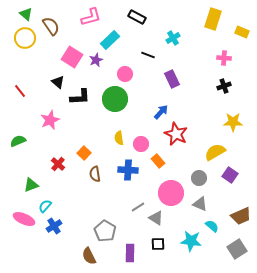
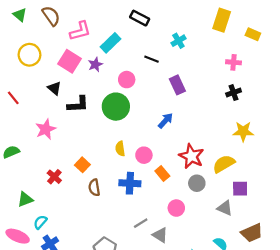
pink L-shape: (91, 17) -> (80, 31), moved
brown semicircle: (51, 26) -> (51, 16), moved
yellow circle: (25, 38) -> (29, 55), moved
red star: (176, 134) -> (191, 156), moved
purple square: (230, 175) -> (240, 189), turned -35
gray circle: (199, 178) -> (197, 183), moved
pink circle: (171, 193) -> (176, 208), size x0.6
gray triangle: (200, 204) -> (225, 208), moved

